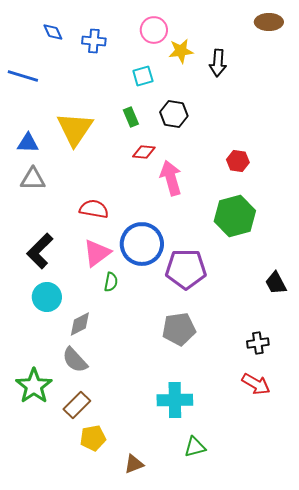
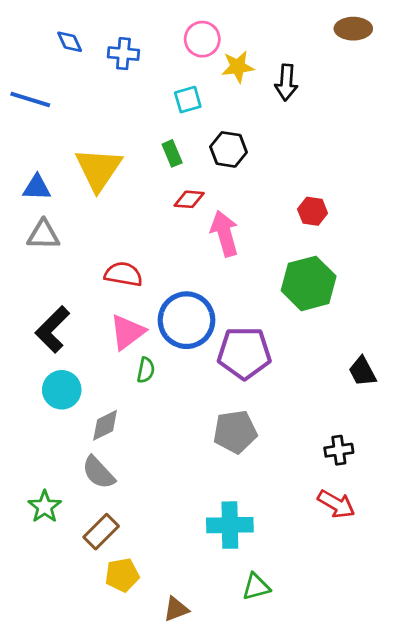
green star: (34, 386) -> (45, 507), size x0.7

